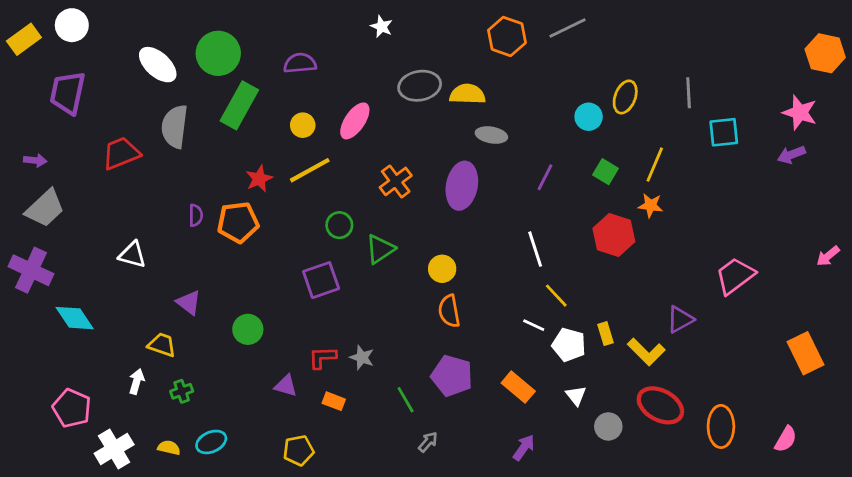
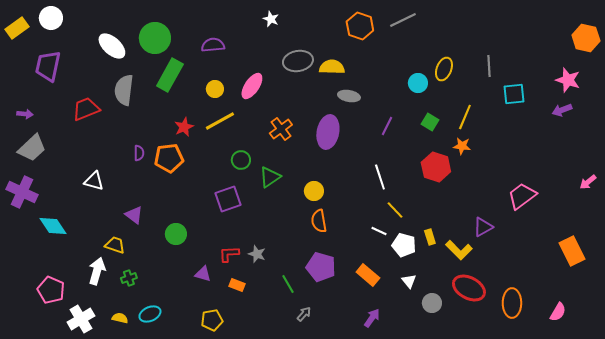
white arrow: (137, 381) -> (97, 271), size x1.5

